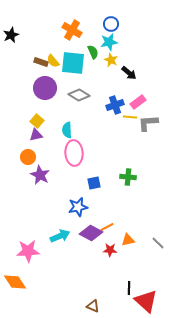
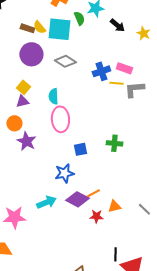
yellow star: (111, 60) -> (143, 33), moved
black arrow: (129, 73) -> (117, 25), moved
pink rectangle: (138, 102) -> (124, 68), turned 56

